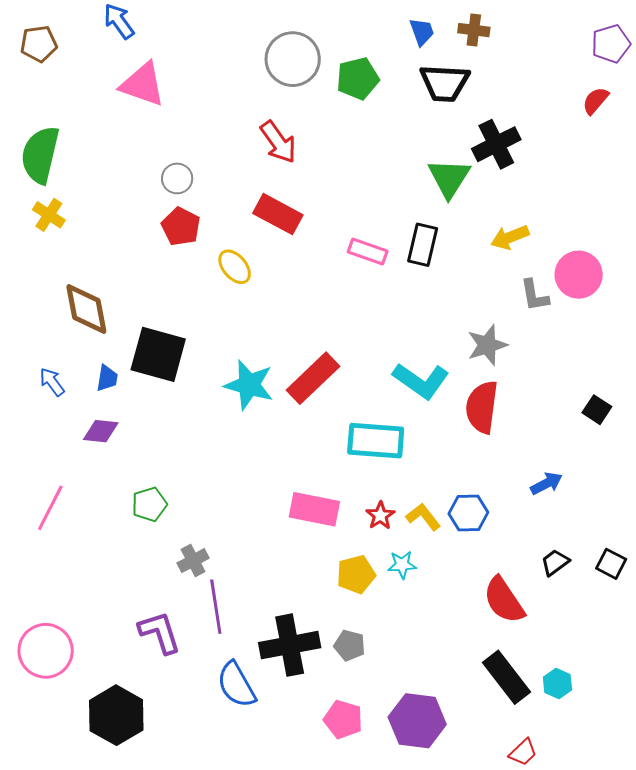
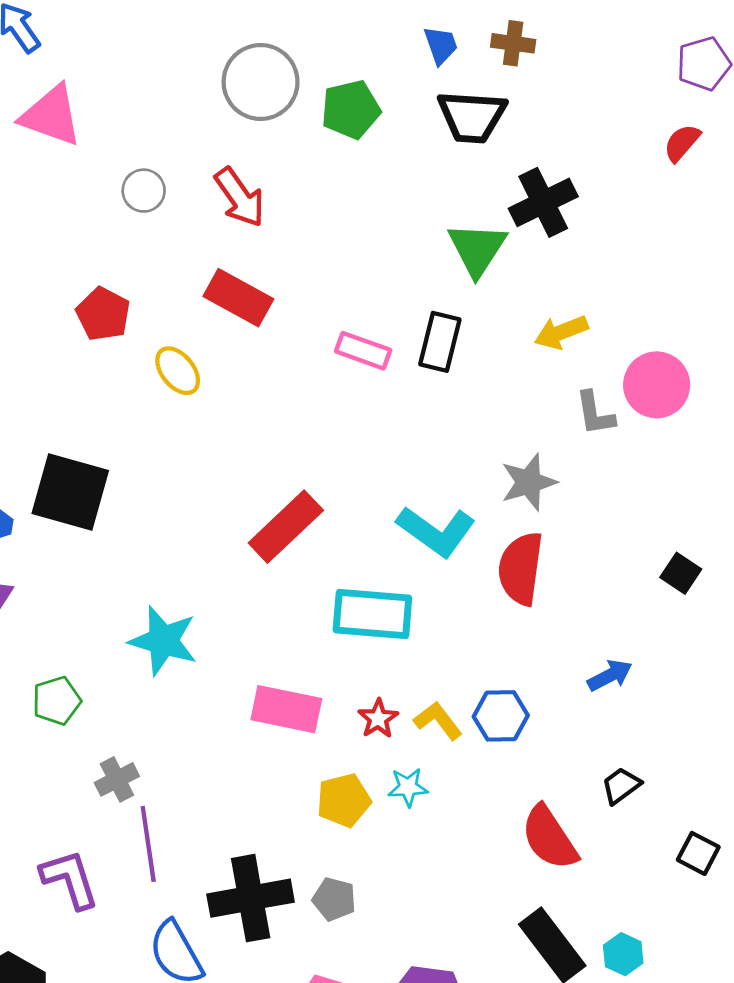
gray circle: (177, 178) -> (144, 191), moved
cyan star: (249, 385) -> (163, 641), moved
black square: (611, 564) -> (698, 853), moved

